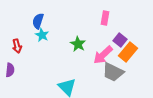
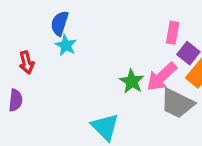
pink rectangle: (105, 18) -> (173, 33), moved
green star: (78, 44) -> (132, 81), moved

